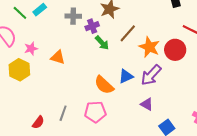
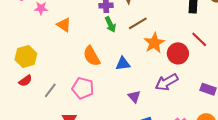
yellow hexagon: (19, 70) -> (26, 57), moved
purple arrow: (151, 75) -> (167, 82), moved
orange semicircle: (104, 85) -> (92, 56), moved
gray line: (63, 113) -> (50, 90), moved

